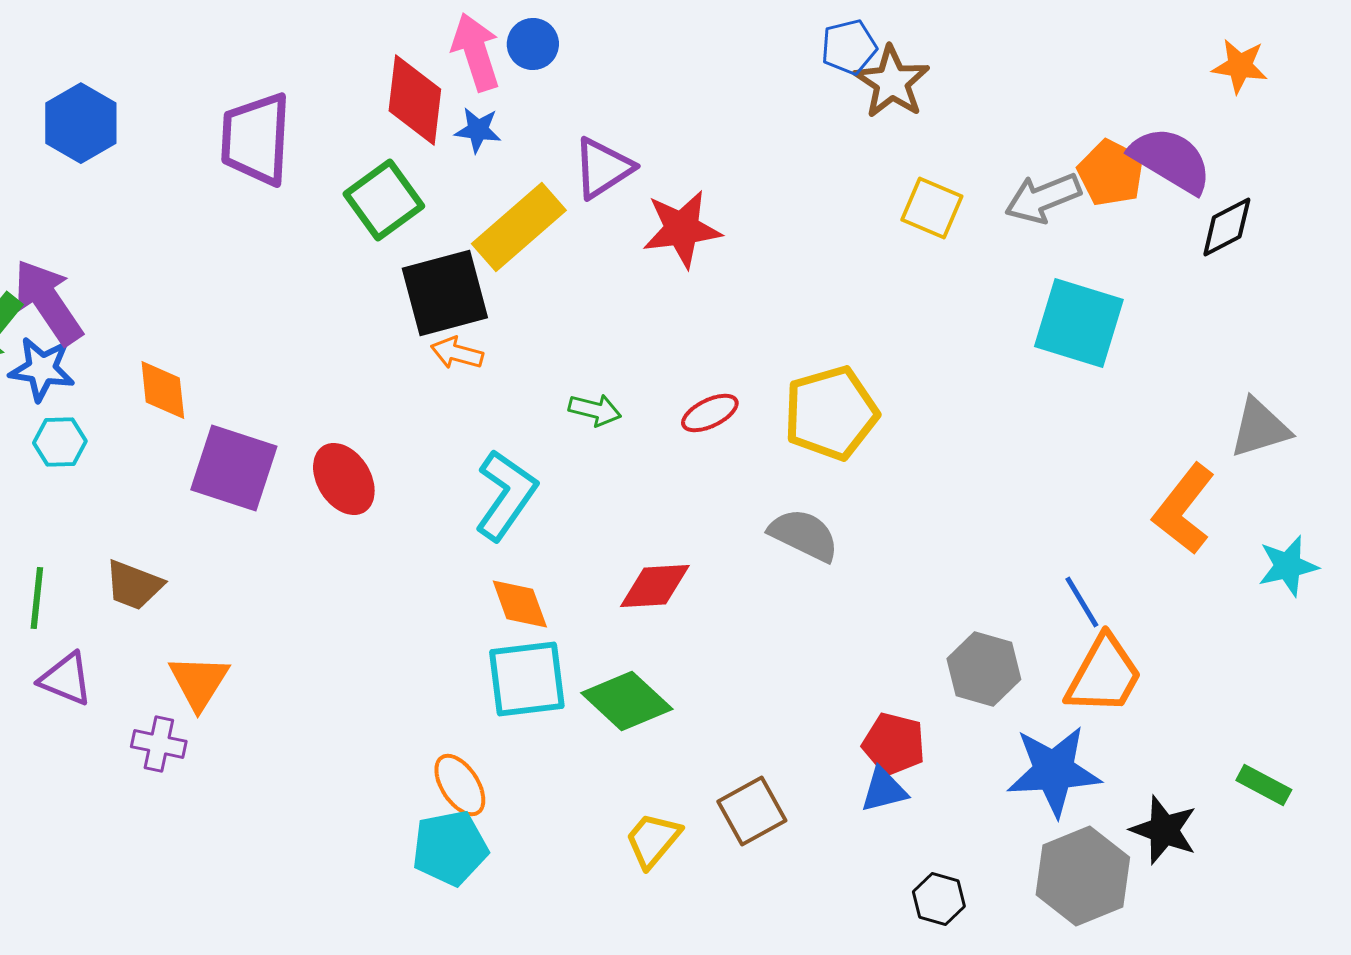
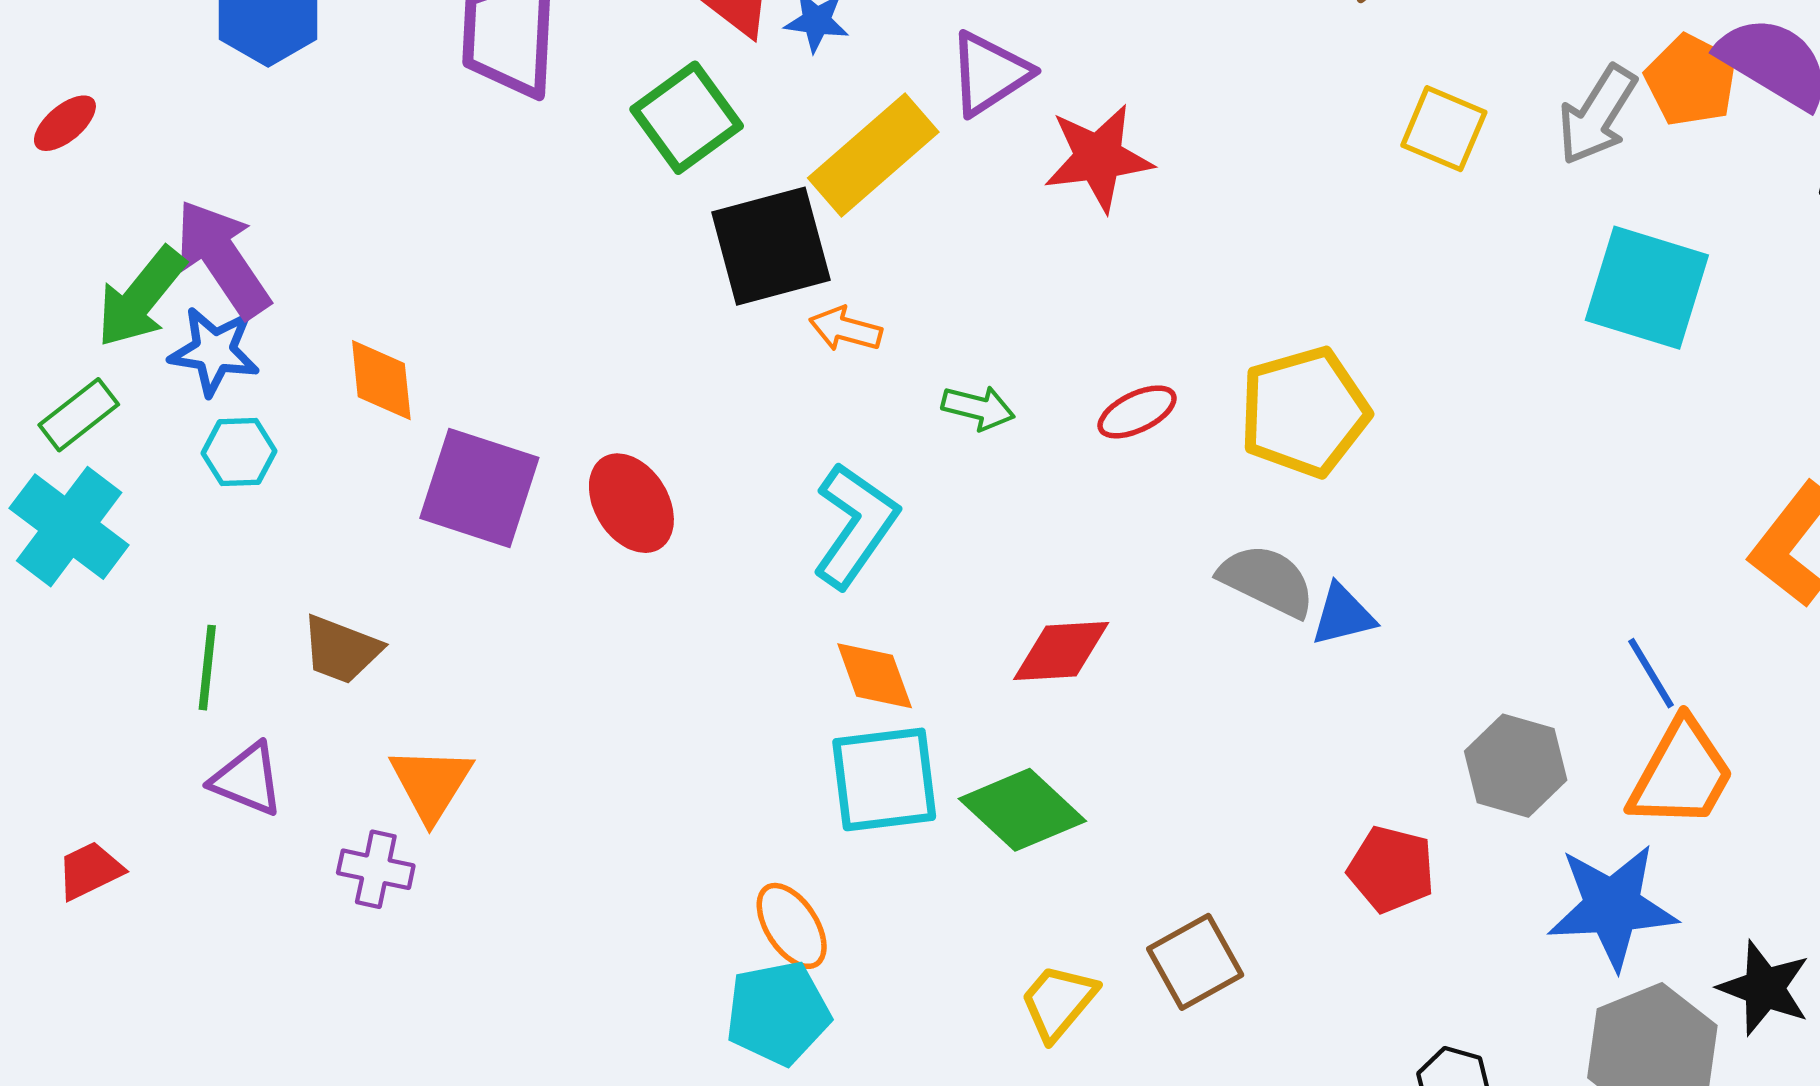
gray arrow: (1043, 198) -> (1597, 115), turned -36
orange arrow: (457, 353) -> (846, 329), moved
blue triangle: (884, 790) -> (1343, 615), moved

